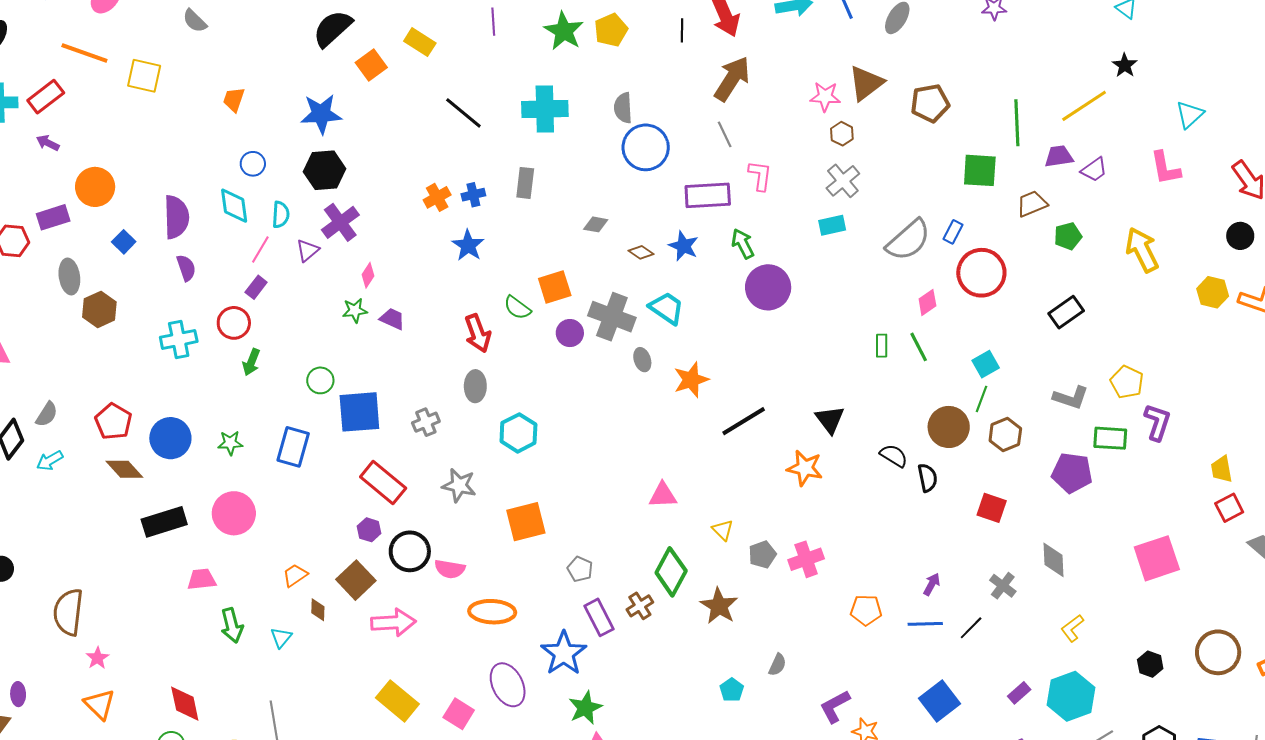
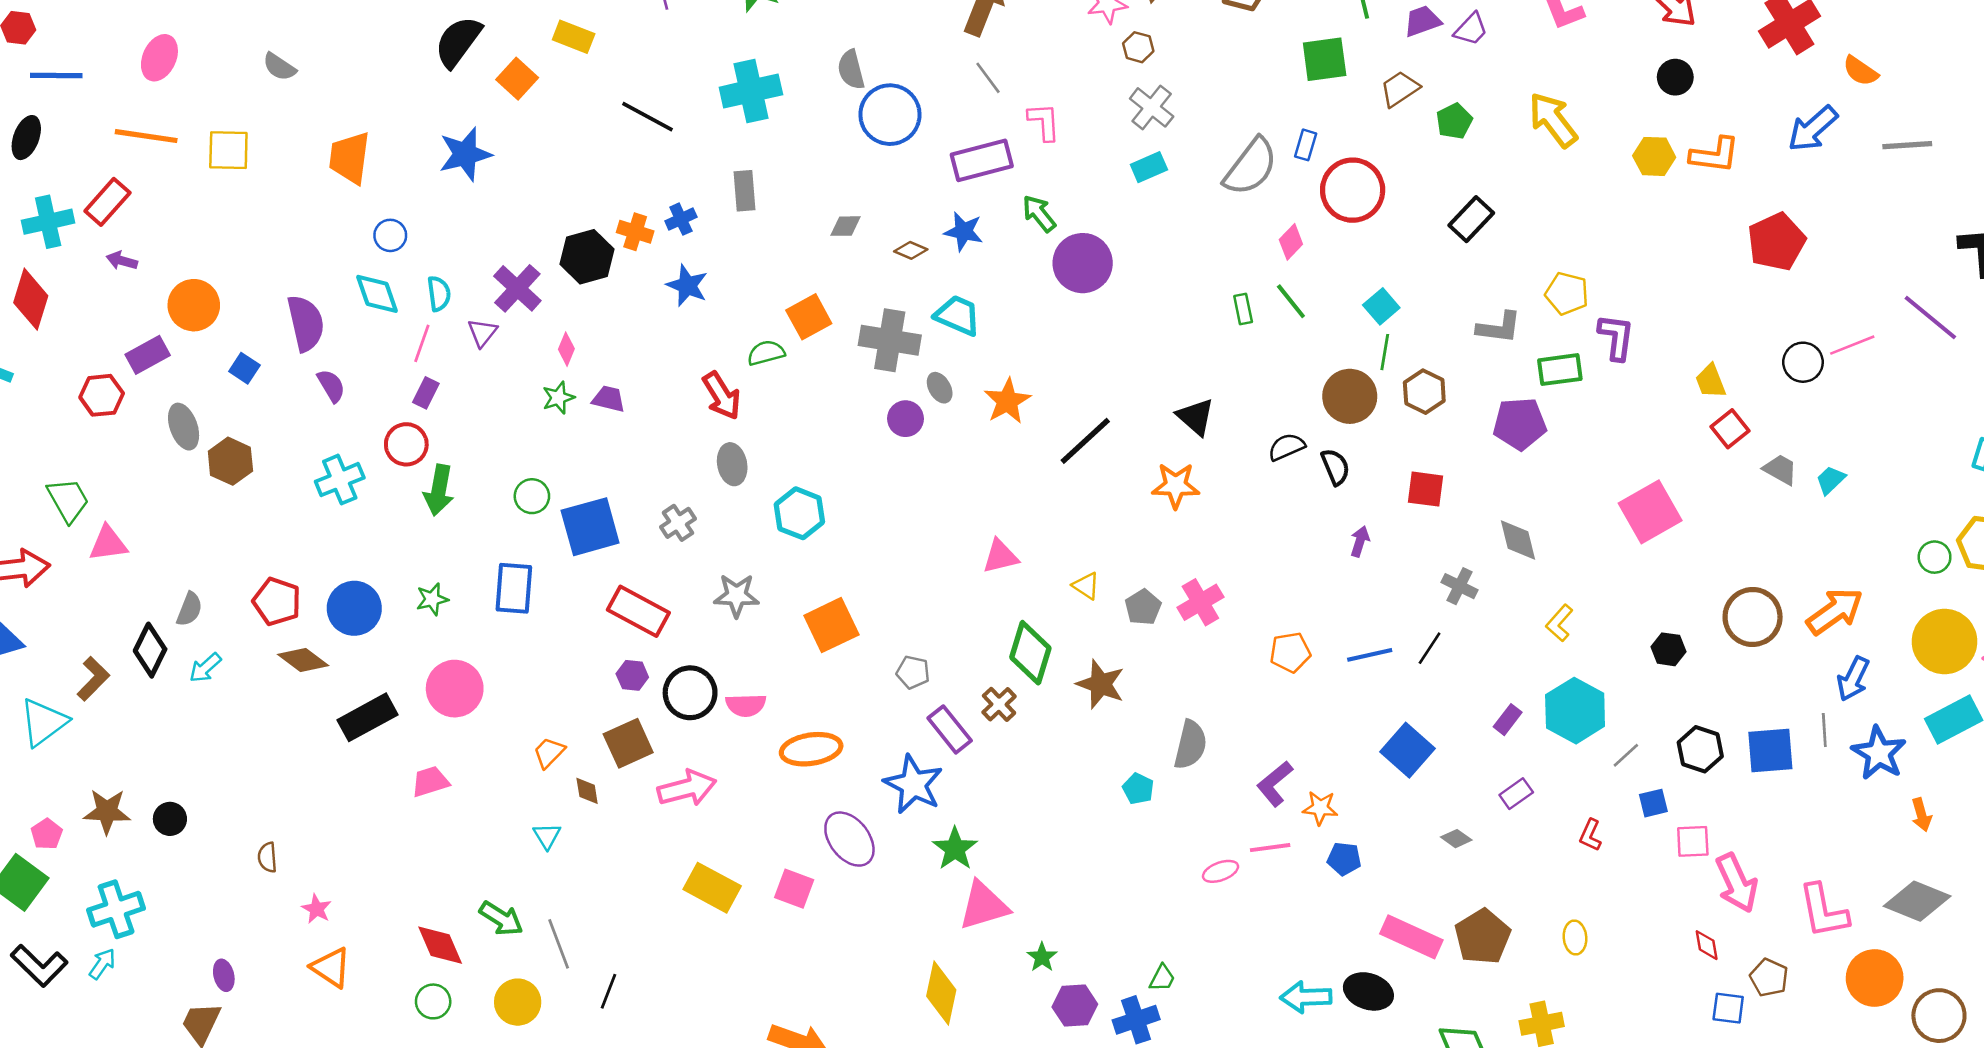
orange trapezoid: (234, 99) -> (350, 158), size x1.6
black hexagon: (325, 170) -> (587, 257), moved
orange cross: (437, 197) -> (635, 232), turned -32
green semicircle: (517, 308) -> (766, 353), turned 140
purple circle: (570, 333) -> (905, 419), moved
green arrow: (251, 362) -> (439, 490), size x1.4
black semicircle: (894, 456) -> (1287, 447), turned -44
brown square: (356, 580) -> (628, 743), turned 30
purple arrow: (932, 584) -> (1360, 541), moved
brown semicircle: (68, 612) -> (267, 857), size x0.5
green arrow: (232, 625) -> (501, 919), moved, turned -32
gray semicircle: (777, 665) -> (1190, 745), size x1.6

